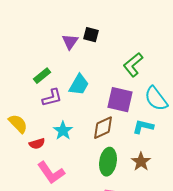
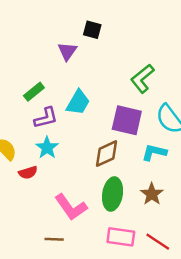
black square: (91, 35) -> (92, 30), moved
cyan star: (63, 131) -> (47, 148), moved
pink L-shape: (51, 173) -> (71, 207), moved

